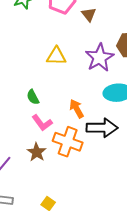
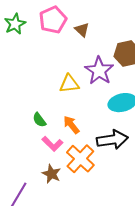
yellow triangle: (56, 56) -> (69, 84), moved
orange arrow: (77, 109) -> (71, 125), moved
orange cross: (68, 142) -> (80, 159), turned 32

